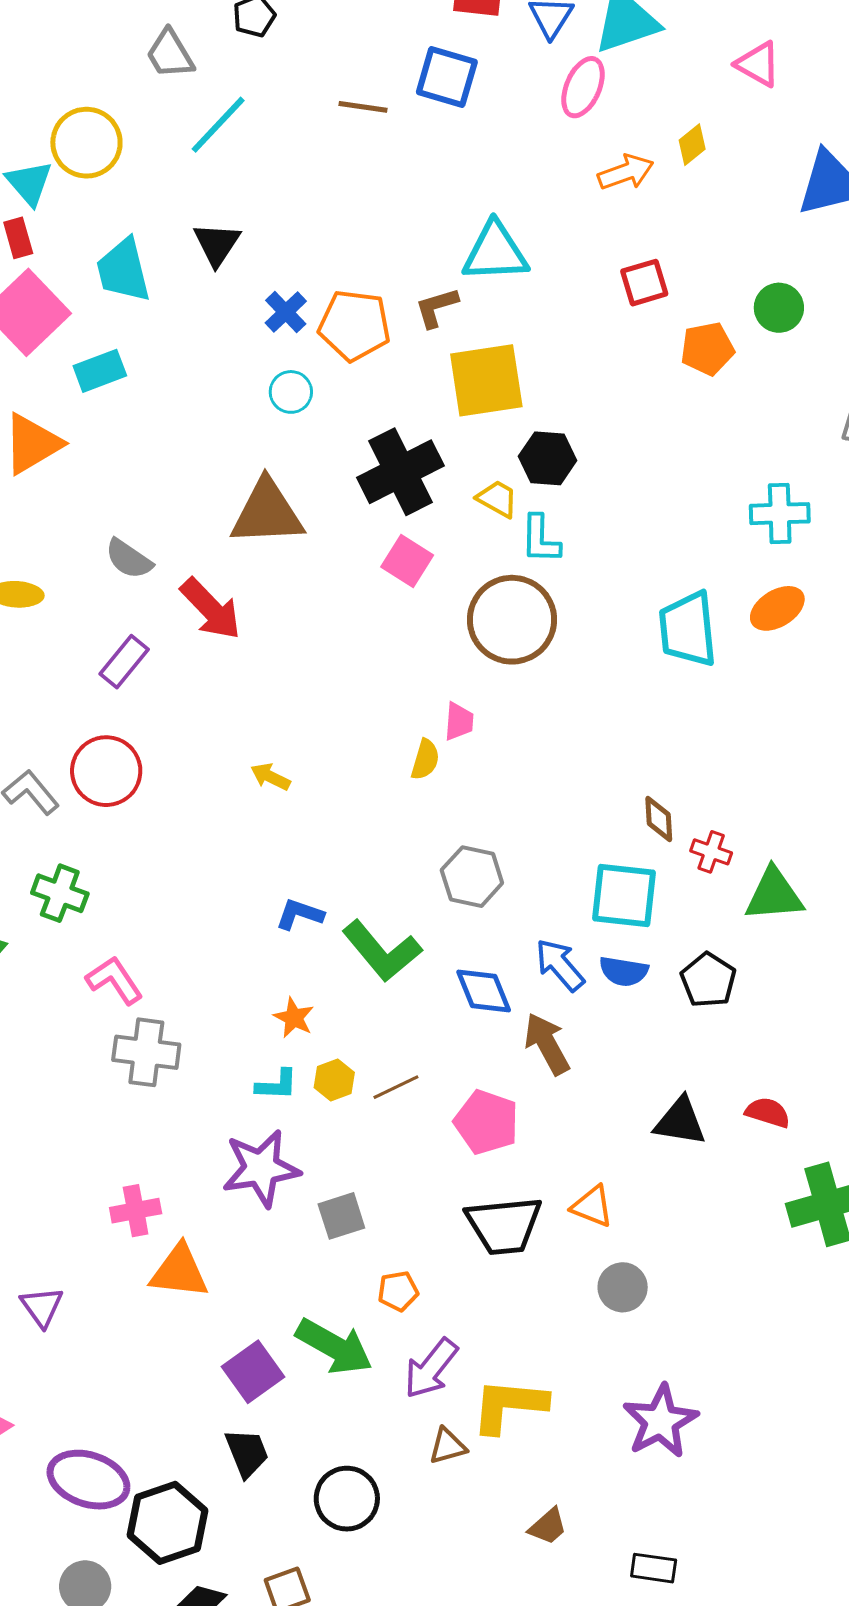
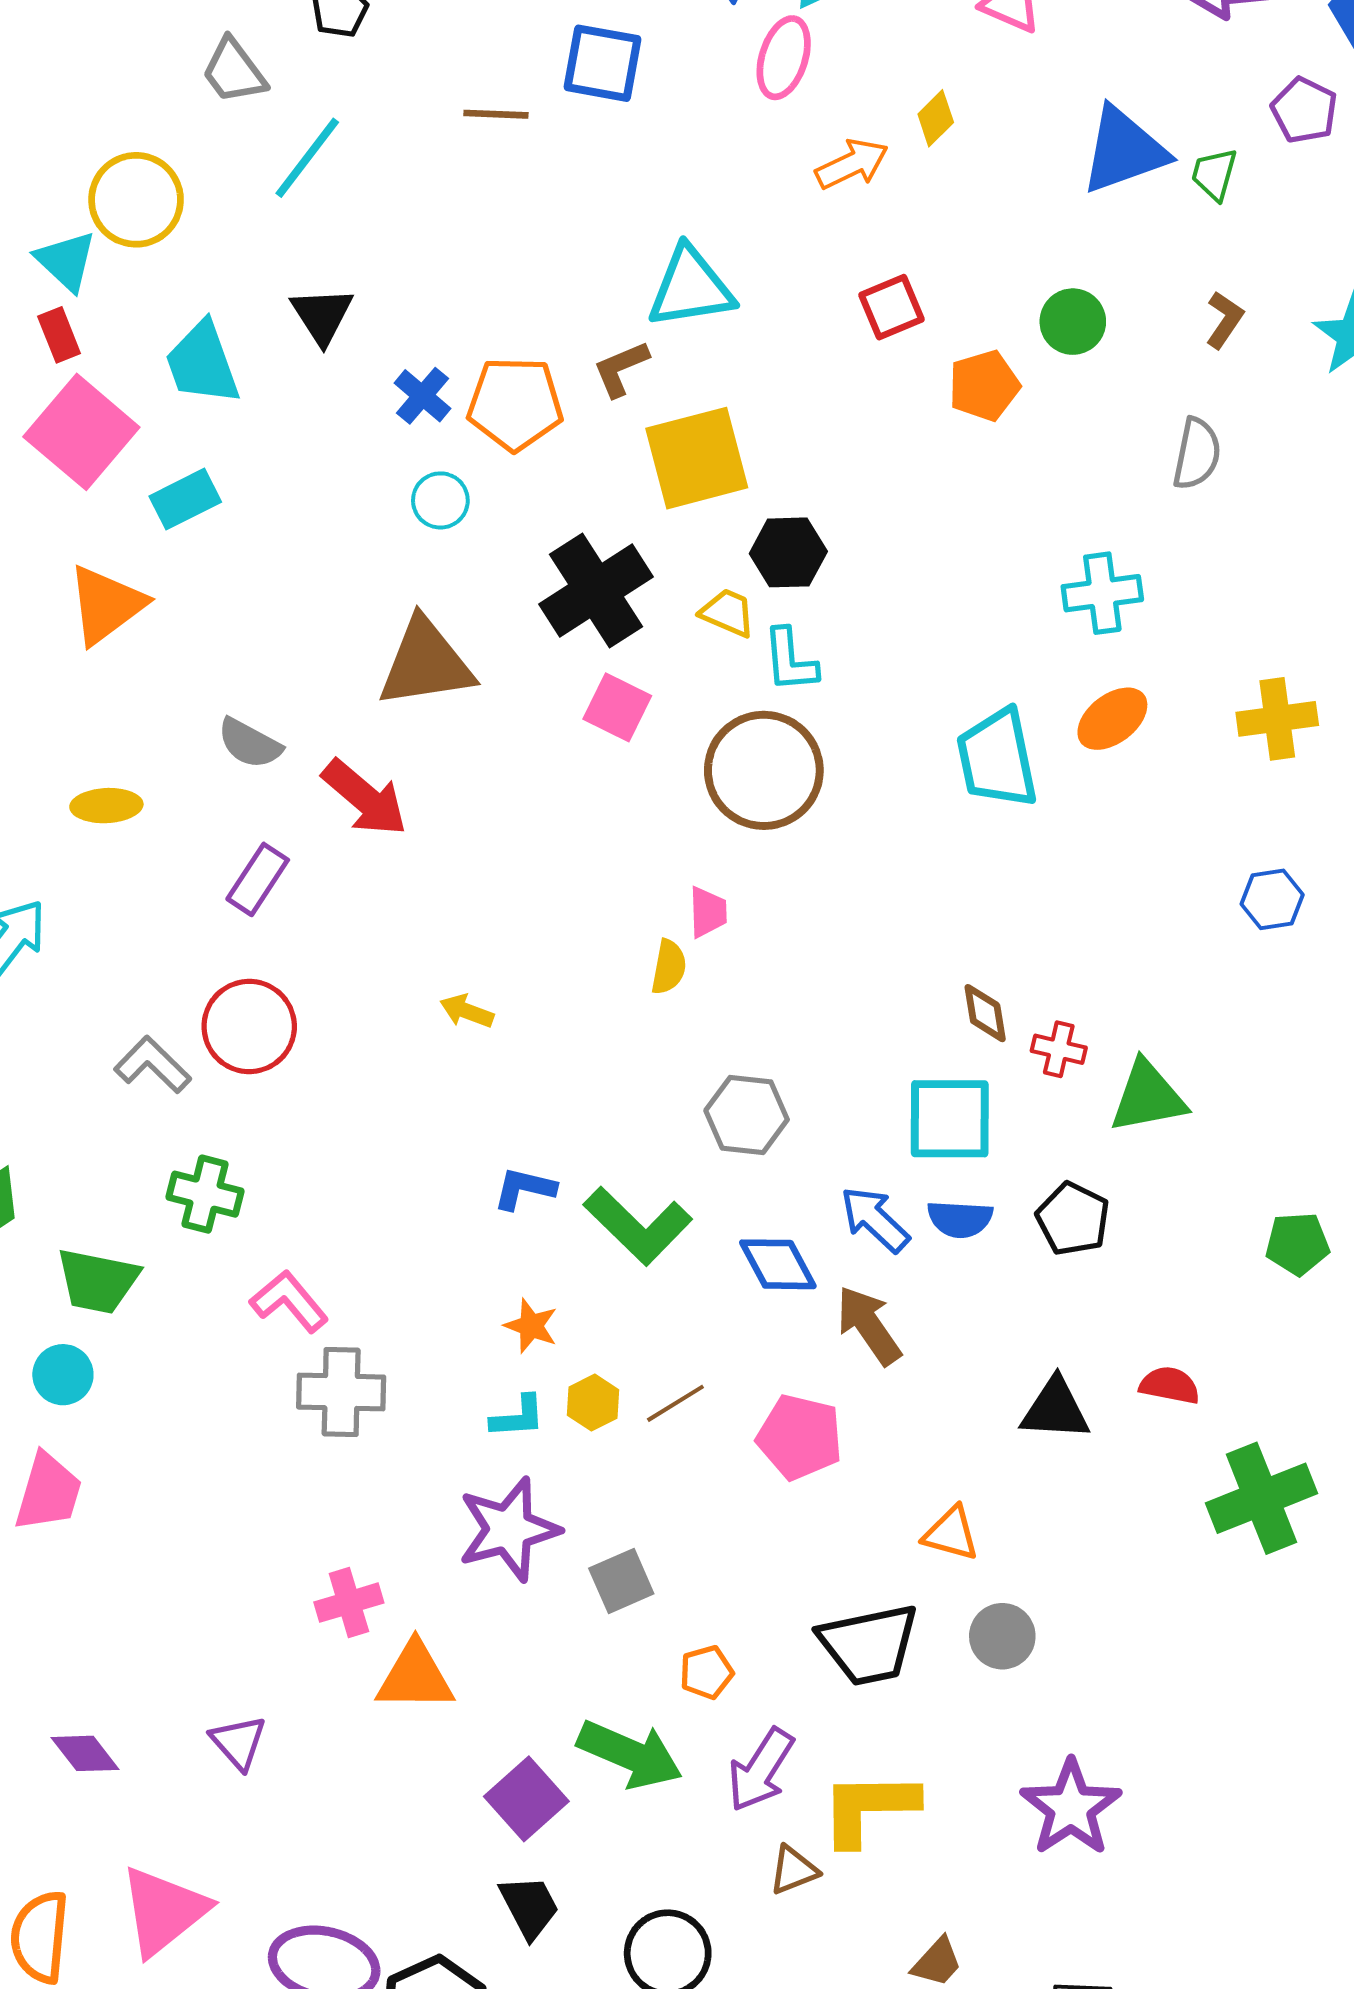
black trapezoid: (504, 1225) -> (869, 1644), moved

